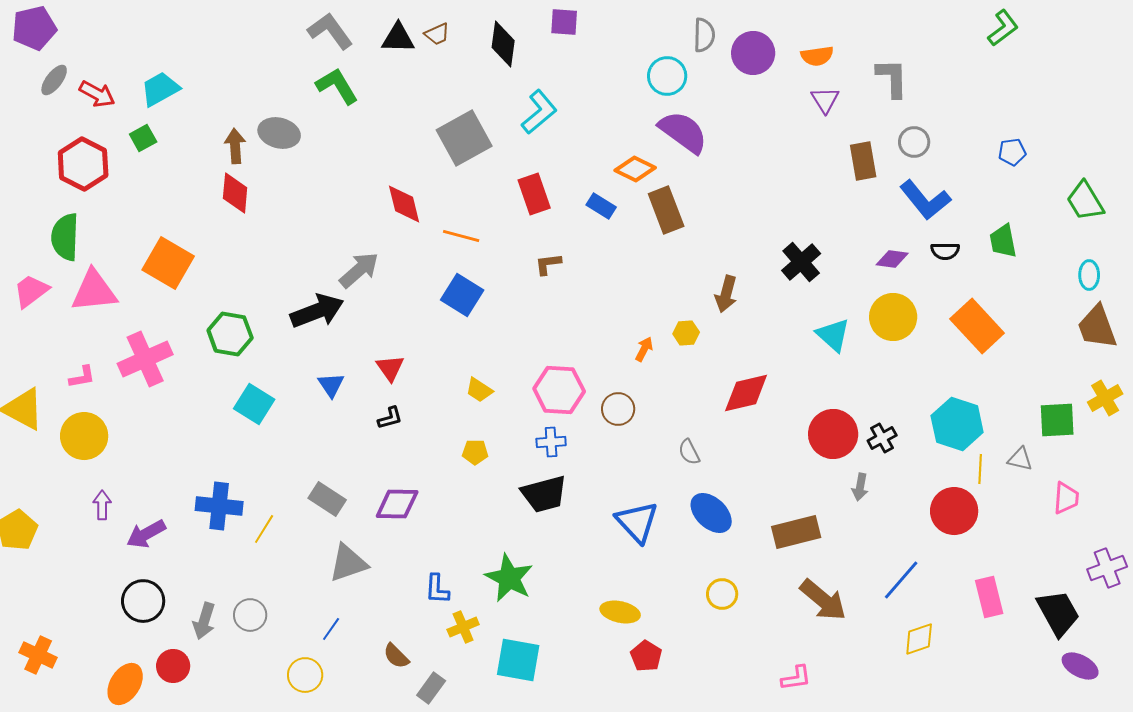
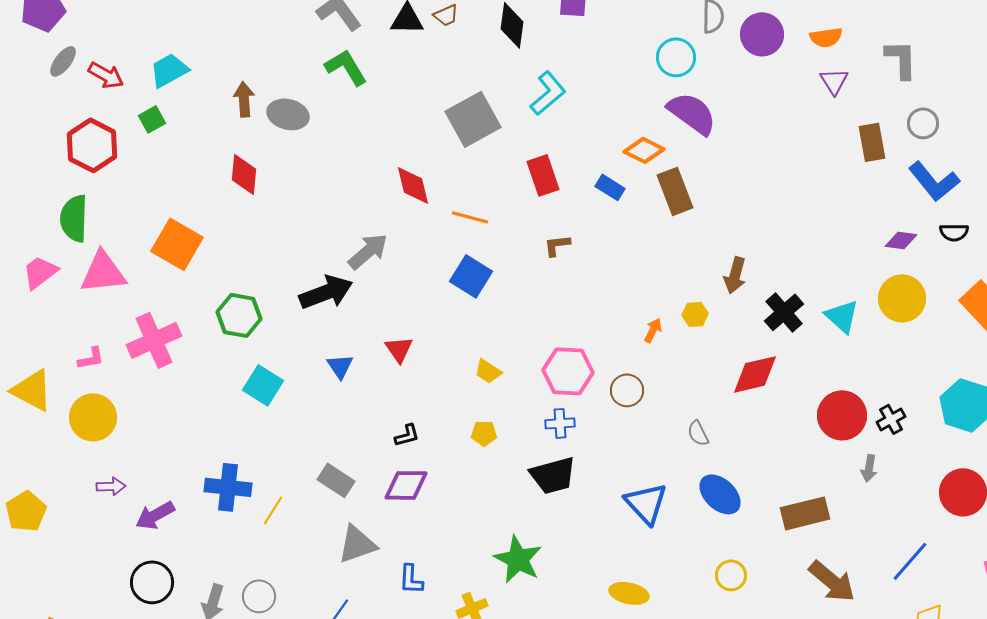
brown arrow: (235, 146) -> (244, 99), moved
black cross: (801, 262) -> (784, 312), moved
black L-shape: (390, 418) -> (407, 435), moved
purple arrow: (102, 505) -> (111, 486), turned 88
blue L-shape: (437, 589) -> (411, 579), moved

